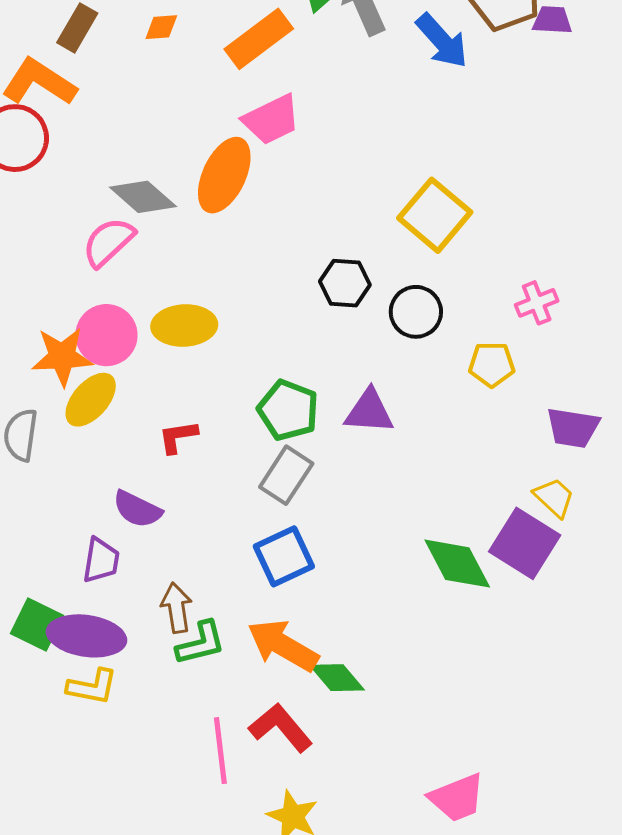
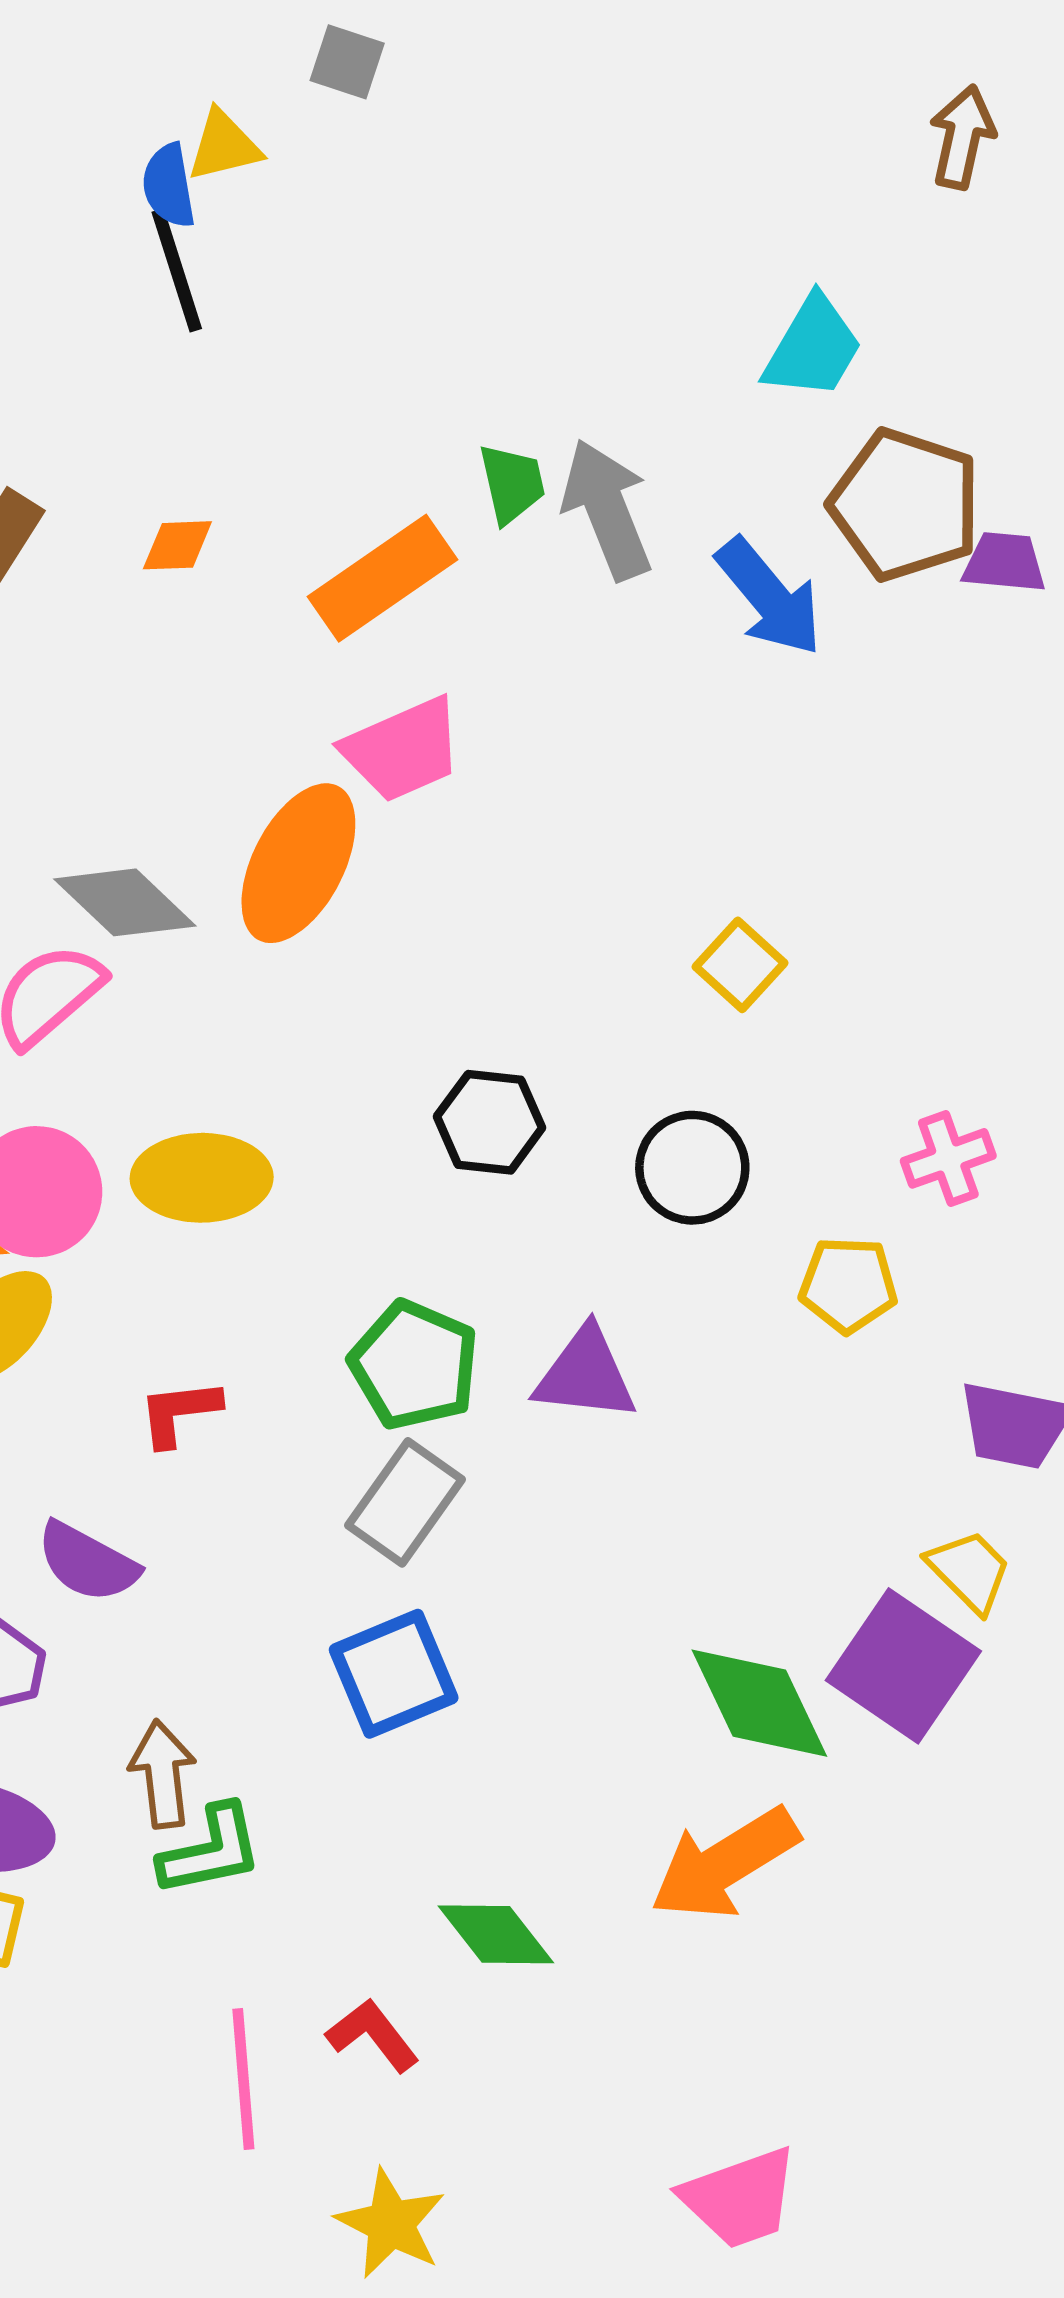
yellow square: (435, 215) -> (740, 965), size x0.6
black hexagon: (345, 283) -> (490, 1122), moved
orange arrow: (283, 645) -> (725, 1864), moved, turned -64
red L-shape: (281, 728) -> (373, 2035), size x0.7

